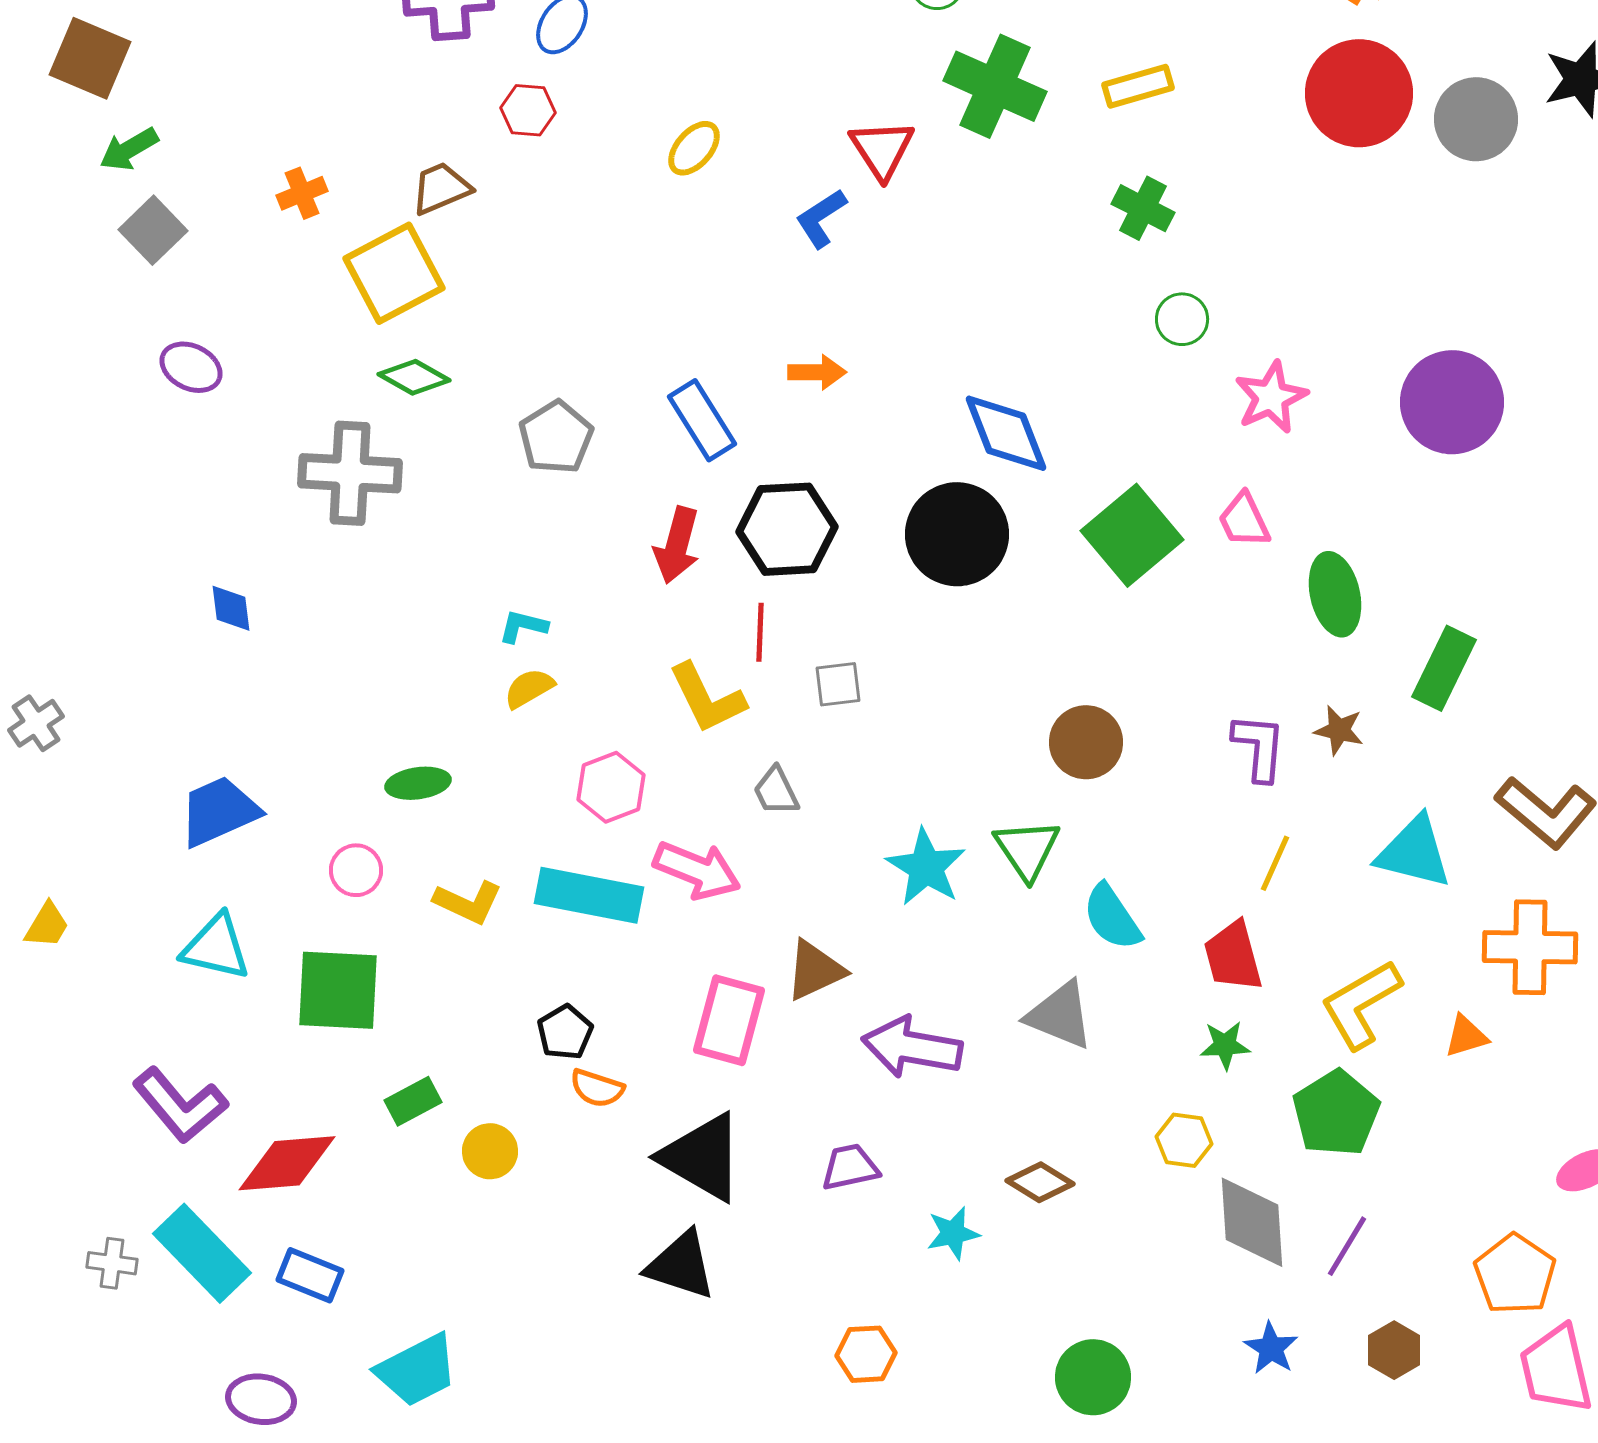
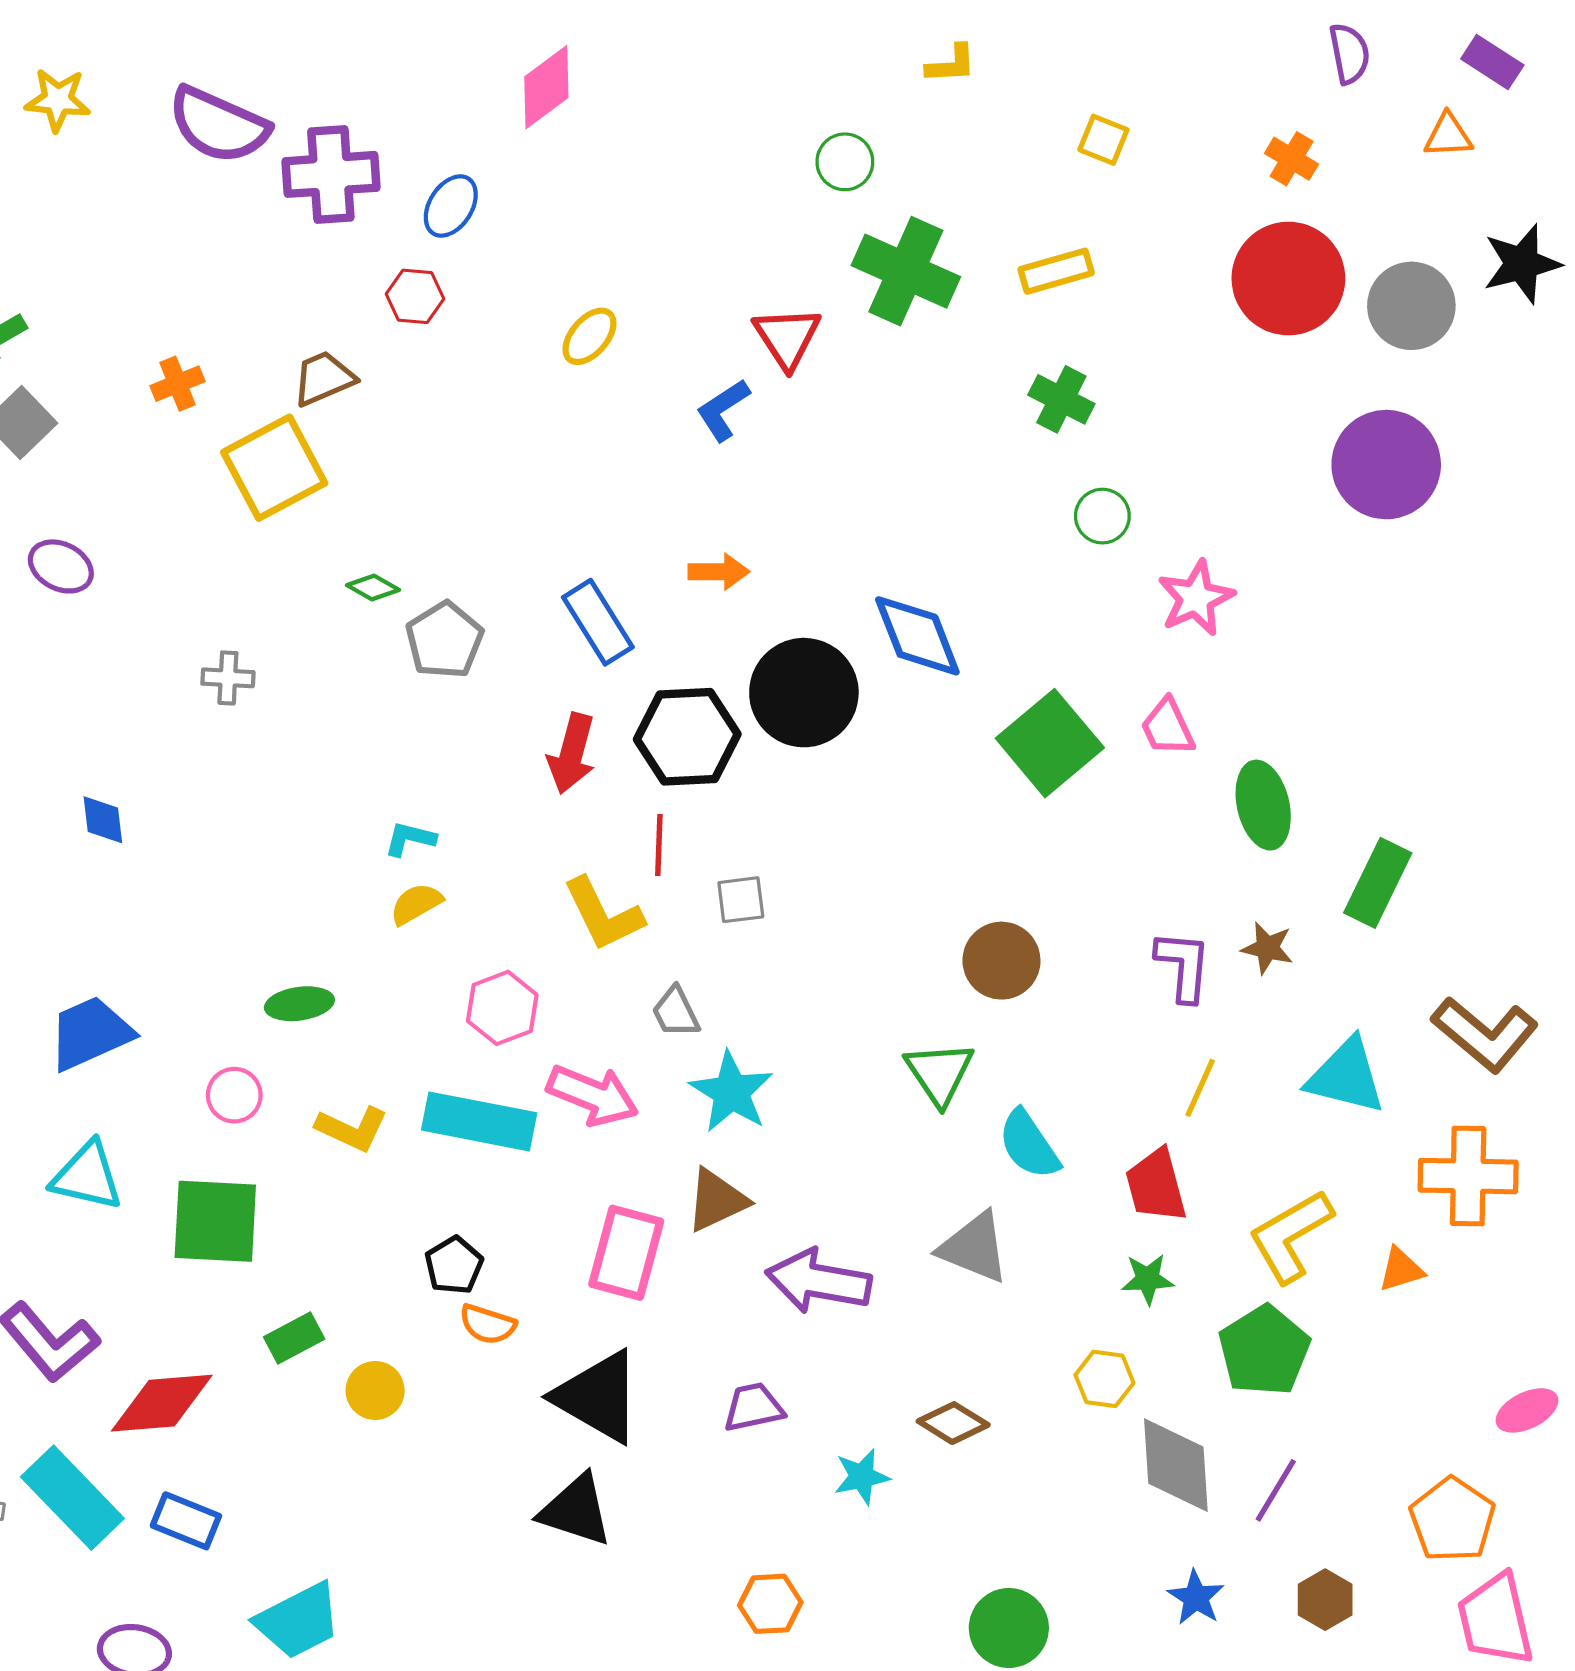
green diamond: (414, 377) -> (373, 588), moved, size x0.7
purple circle: (1452, 402) -> (1386, 465), moved
gray cross: (350, 473) -> (228, 678), size x0.5
black circle: (957, 534) -> (804, 693), moved
cyan star: (926, 867) -> (731, 1092), moved

